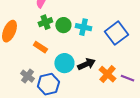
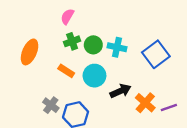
cyan circle: (64, 63) -> (94, 76), moved
purple line: (127, 78) -> (169, 107), turned -40

